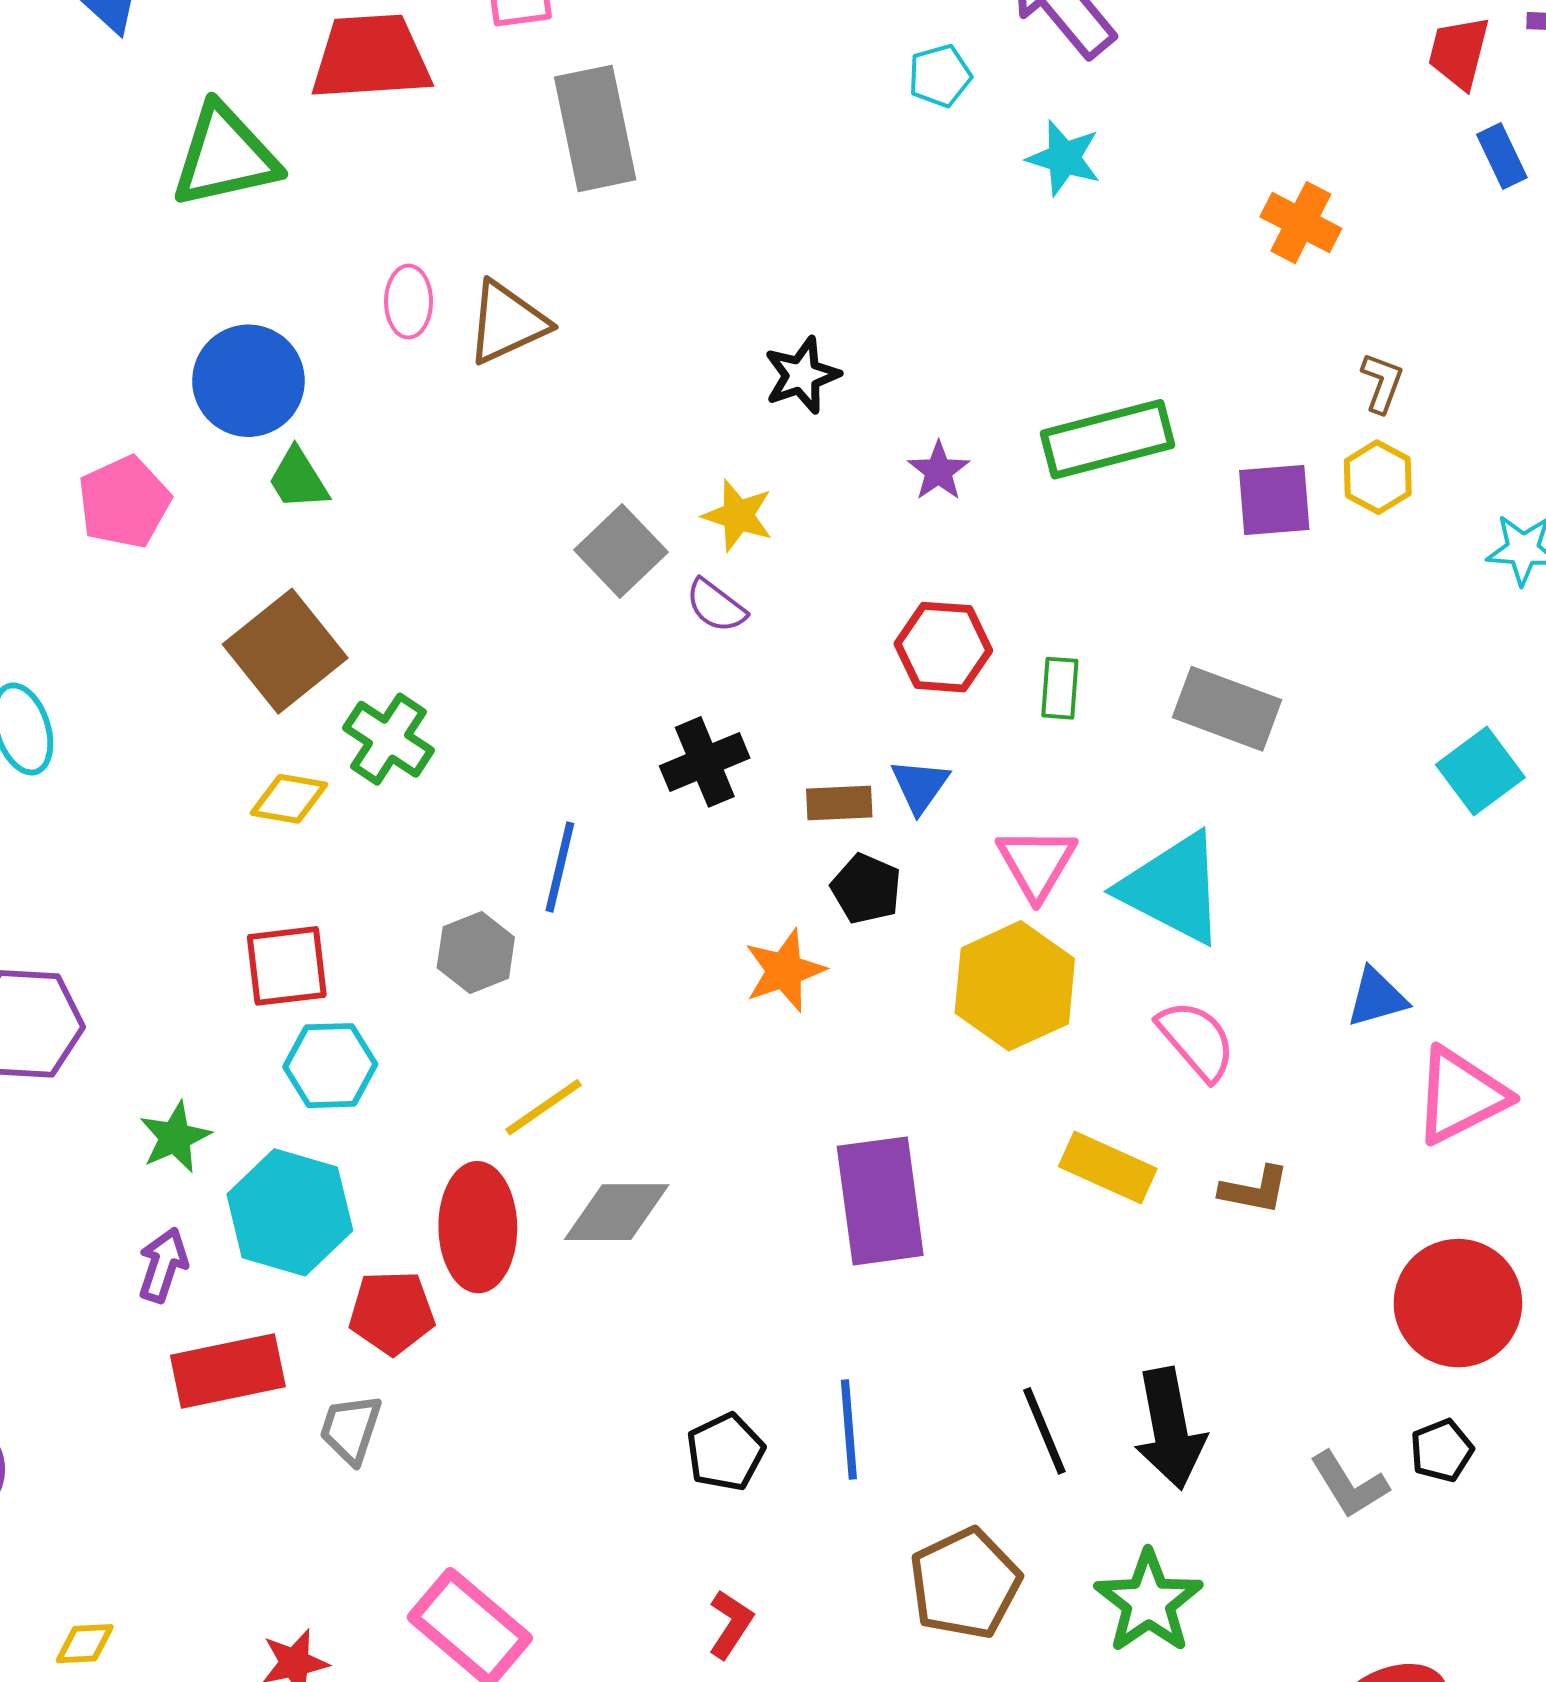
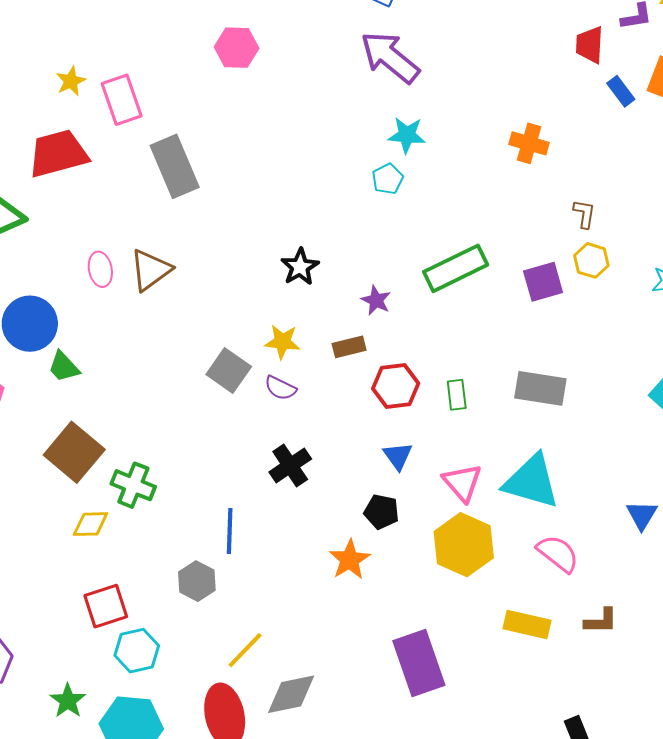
cyan pentagon: (940, 76) -> (388, 179), moved
brown rectangle: (839, 803) -> (349, 347), moved
blue triangle: (1377, 998) -> (642, 515), turned -32

